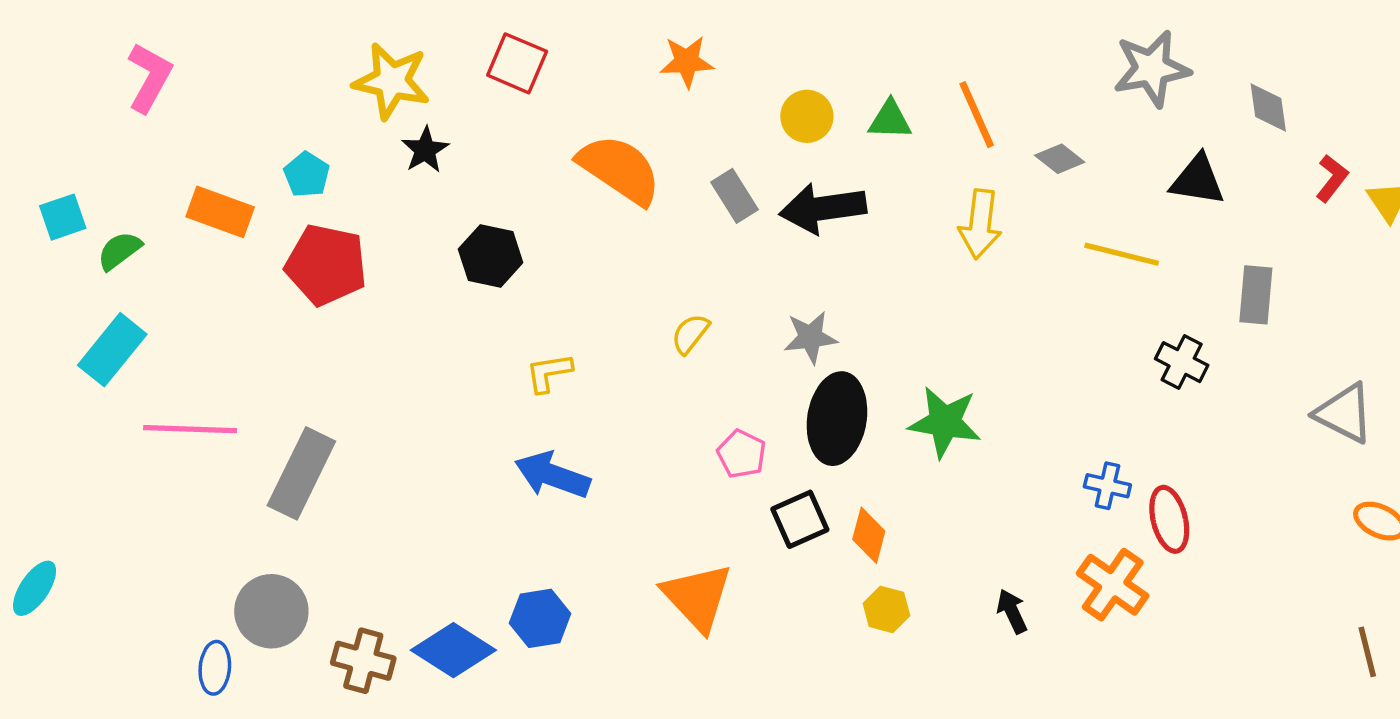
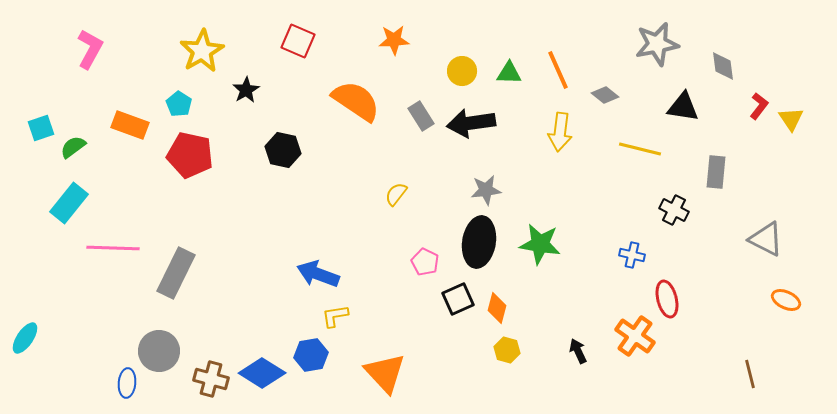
yellow star: (392, 81) -> (202, 51), moved, turned 30
gray star: (810, 337) -> (486, 190), moved
yellow L-shape: (549, 373) -> (335, 316), moved
blue cross: (1107, 486) -> (632, 255), moved
orange triangle: (697, 597) -> (385, 373), moved
brown line: (1367, 652) -> (750, 374), moved

